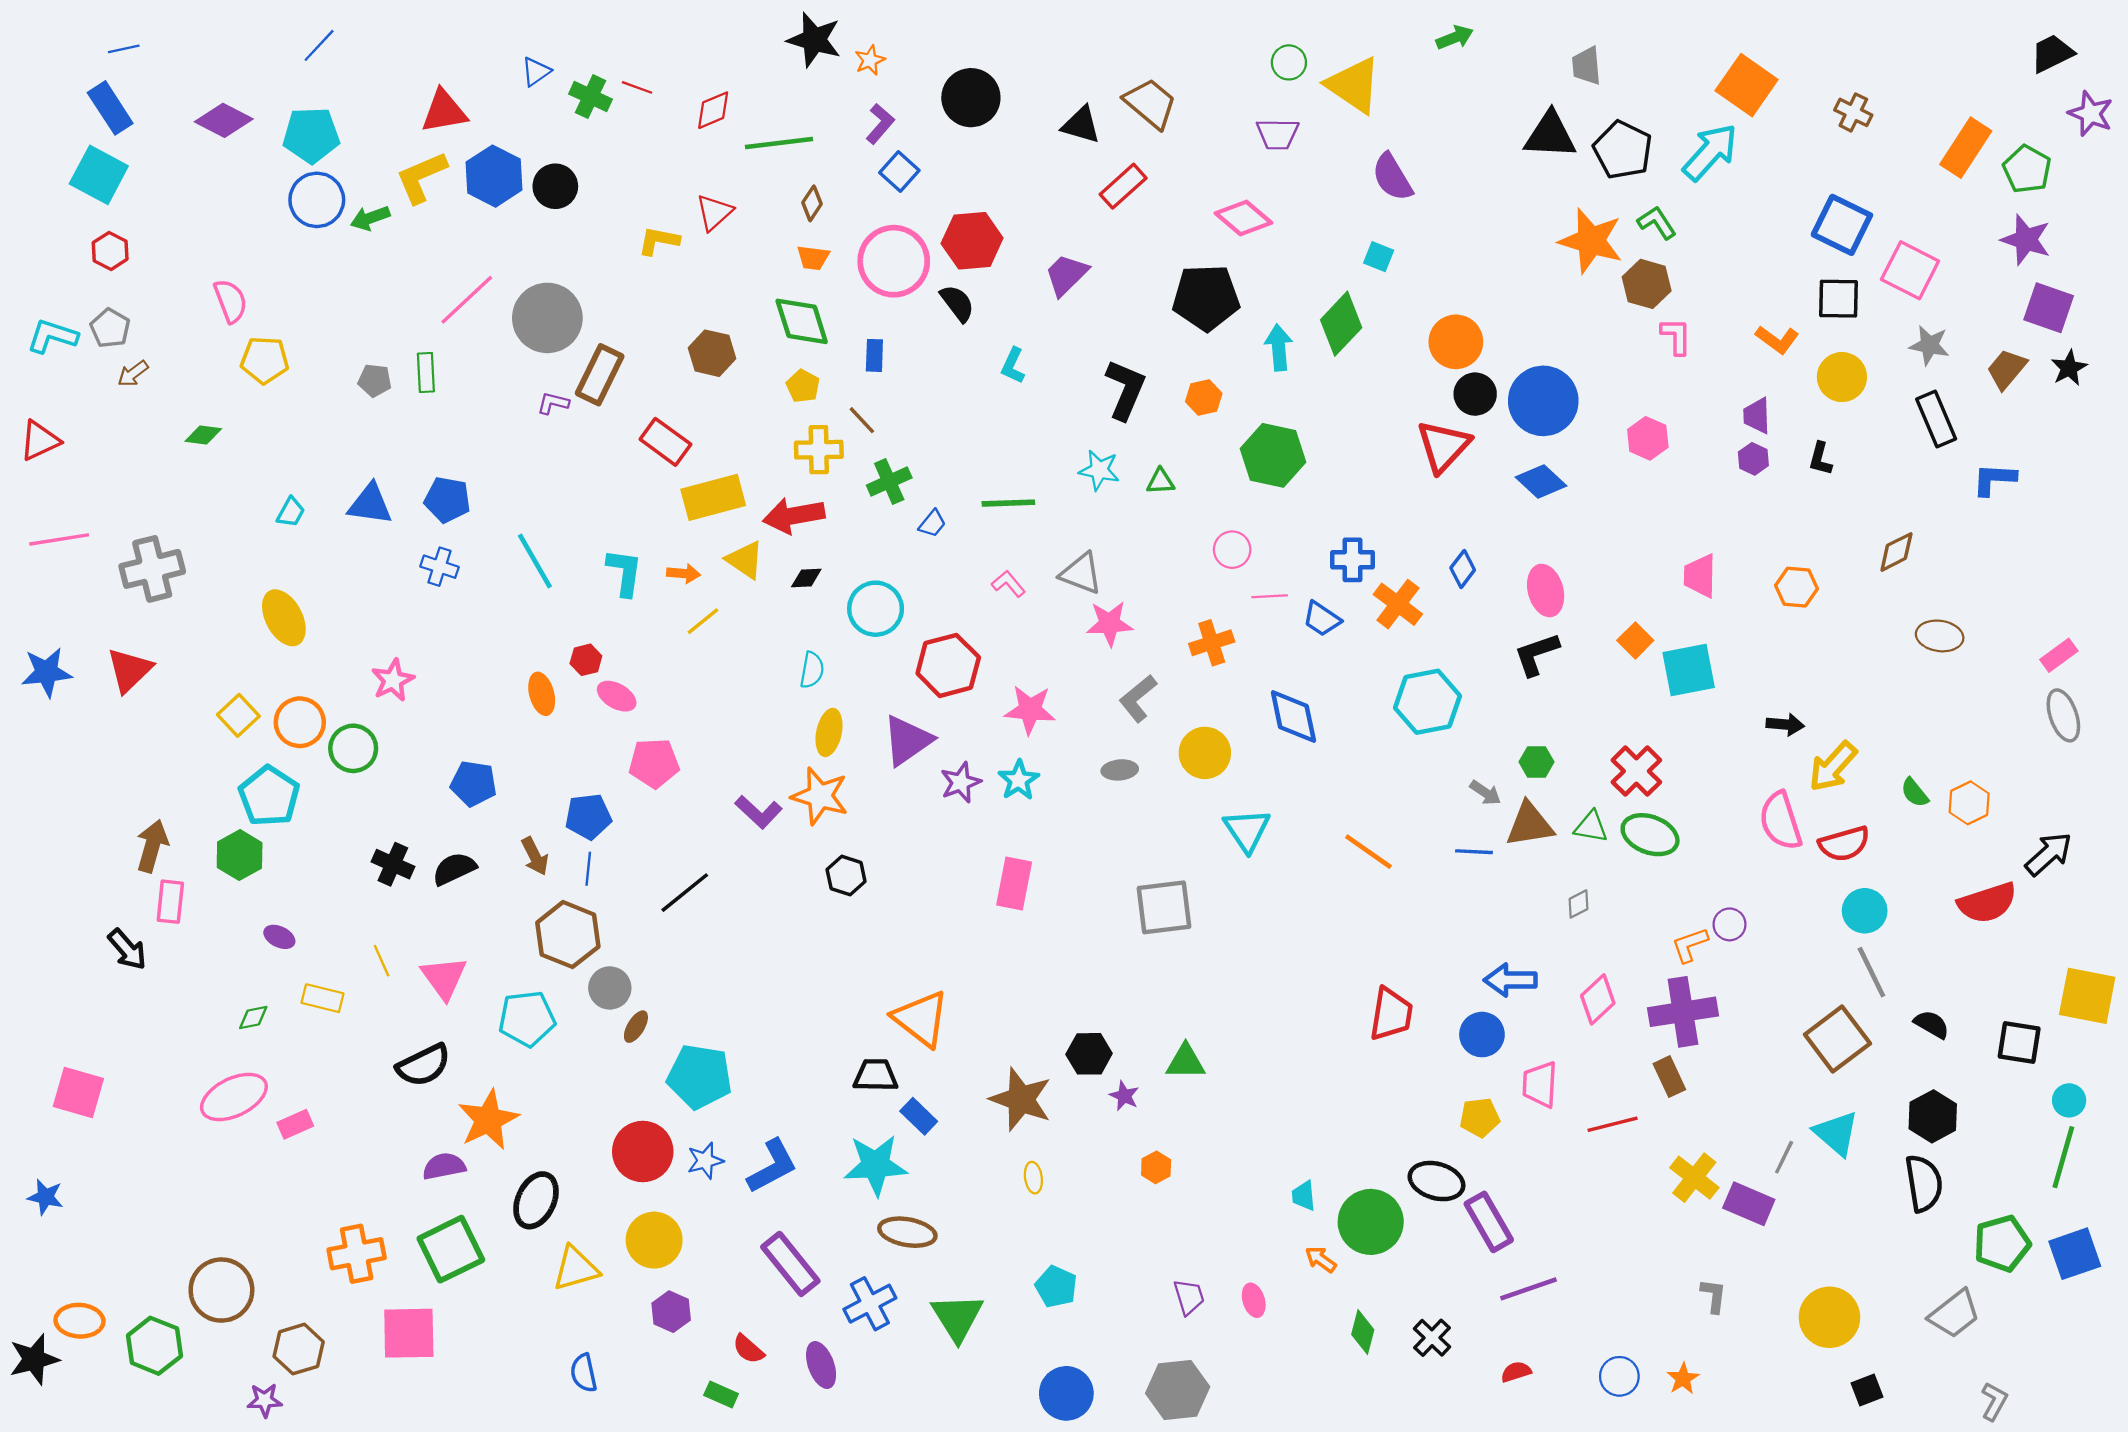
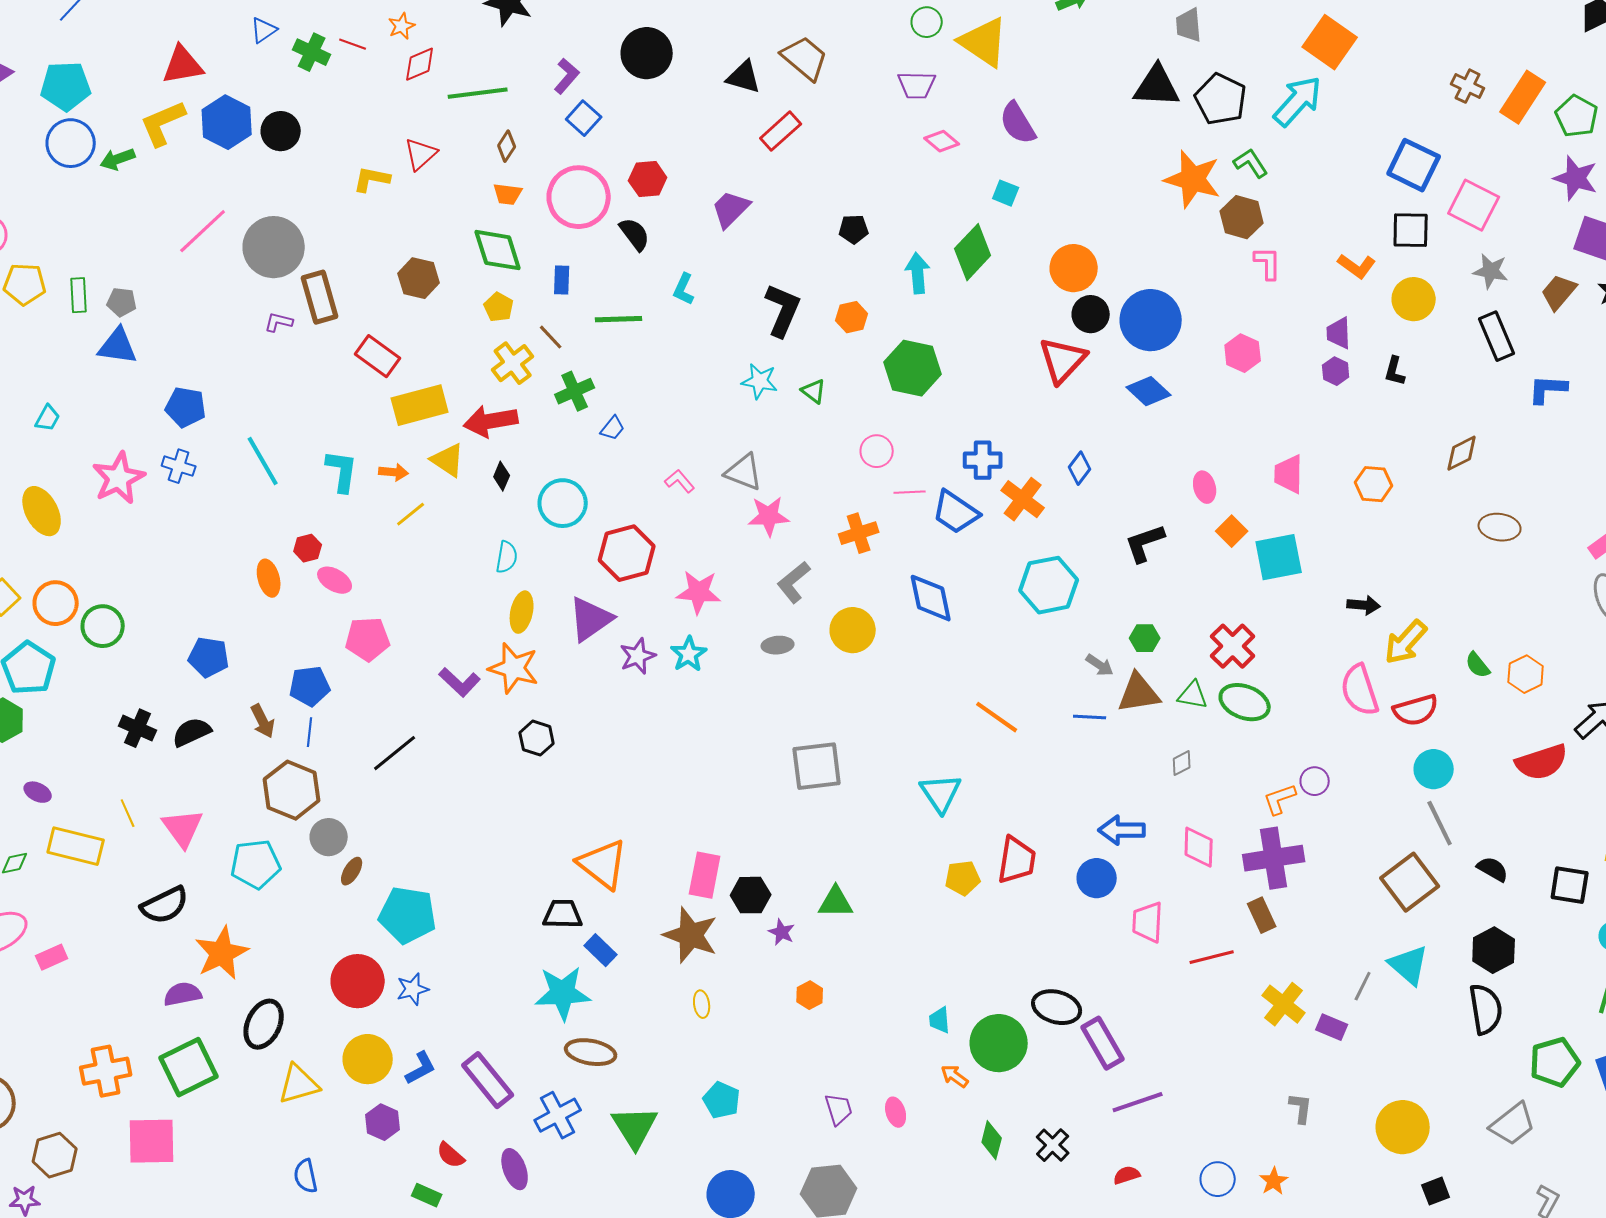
orange star: (870, 60) -> (402, 26), moved
brown cross: (1853, 112) -> (1468, 86), moved
pink diamond: (1243, 218) -> (942, 141), moved, size x0.7
red hexagon: (972, 241) -> (648, 179), size x0.7
black pentagon: (1206, 298) -> (854, 229), size x0.5
green rectangle: (426, 372) -> (79, 295), moved
brown rectangle: (600, 375) -> (320, 297), turned -42
yellow cross: (819, 450) -> (513, 363), turned -36
green triangle: (1161, 481) -> (814, 391), turned 40
green line: (1008, 503) -> (619, 319), moved
blue triangle: (370, 504) -> (118, 346), moved
black diamond: (806, 578) -> (502, 476), turned -64
pink ellipse: (1546, 591) -> (1205, 487), moved, size x0.7
blue trapezoid: (1322, 619) -> (956, 512), size x1.4
pink star: (393, 680) -> (119, 478), moved, size x1.4
cyan triangle: (1247, 830) -> (941, 793), moved
pink rectangle: (1014, 884) -> (705, 875), moved
yellow rectangle: (323, 998) -> (76, 846), size x1.5
pink diamond: (1598, 999) -> (1199, 847), turned -45
yellow pentagon: (1480, 1117) -> (963, 878), moved
blue L-shape: (772, 1166) -> (421, 1068), moved, size x0.7
purple rectangle: (1749, 1204) -> (1332, 1027), size x0.7

